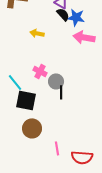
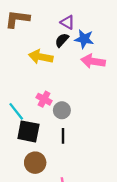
black semicircle: (63, 14) -> (62, 40), moved, turned -96
yellow arrow: (37, 33) -> (41, 57), size x1.5
black line: (61, 92) -> (63, 136), moved

